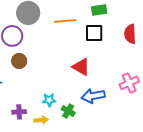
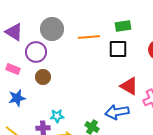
red triangle: (81, 67) -> (129, 86), moved
cyan star: (49, 100) -> (57, 116), moved

